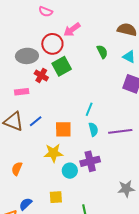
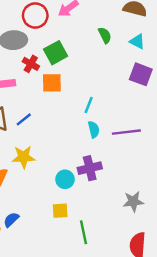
red circle: (52, 44) -> (35, 15), moved
orange square: (63, 129) -> (52, 83), moved
yellow star: (53, 153) -> (23, 157), moved
yellow square: (56, 197) -> (60, 211), moved

